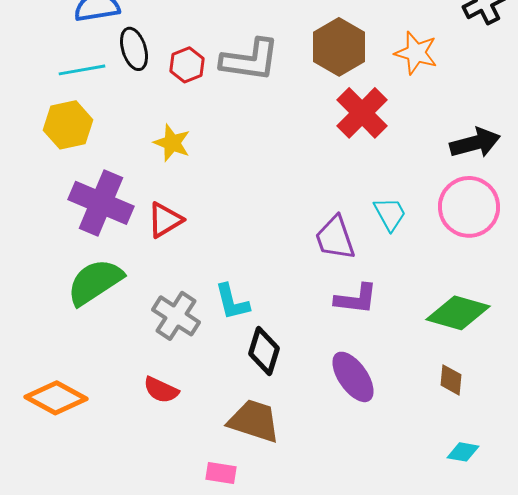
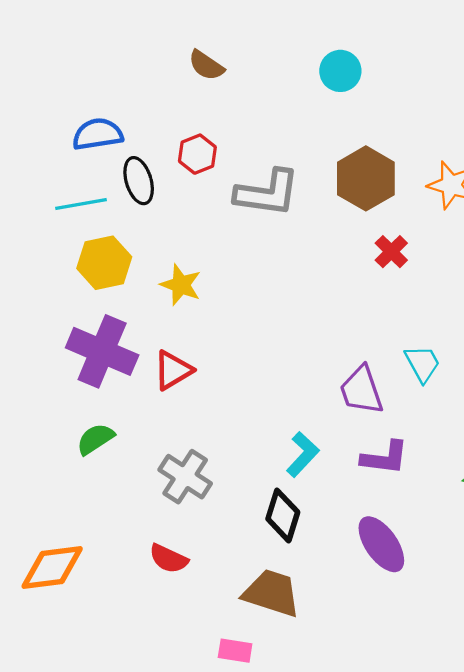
red hexagon: (187, 65) -> (197, 154), moved
red cross: (362, 113) -> (391, 252), size x0.6
yellow hexagon: (68, 125) -> (104, 263), moved
green semicircle: (95, 282) -> (95, 439), size x0.6
cyan L-shape: (232, 302) -> (303, 454), moved, turned -123
orange diamond: (56, 398) -> (52, 568), turned -36

